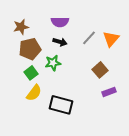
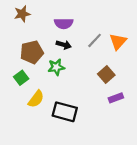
brown star: (21, 27) -> (22, 14), moved
green square: (31, 73) -> (21, 78), moved

